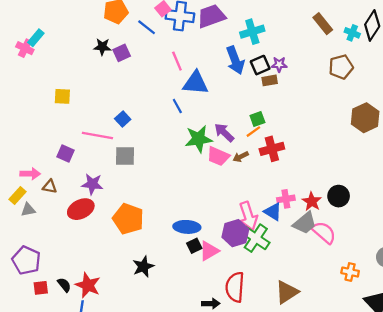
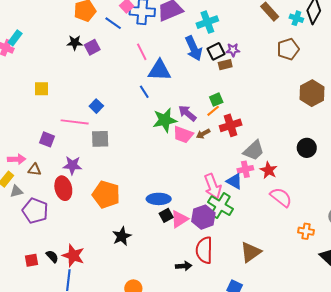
black circle: (339, 196) -> (307, 148), moved
red ellipse: (81, 209) -> (63, 188), turned -75
gray trapezoid: (305, 223) -> (254, 150), moved
purple hexagon: (235, 233) -> (203, 217), moved
purple pentagon: (26, 260) -> (35, 211), moved

